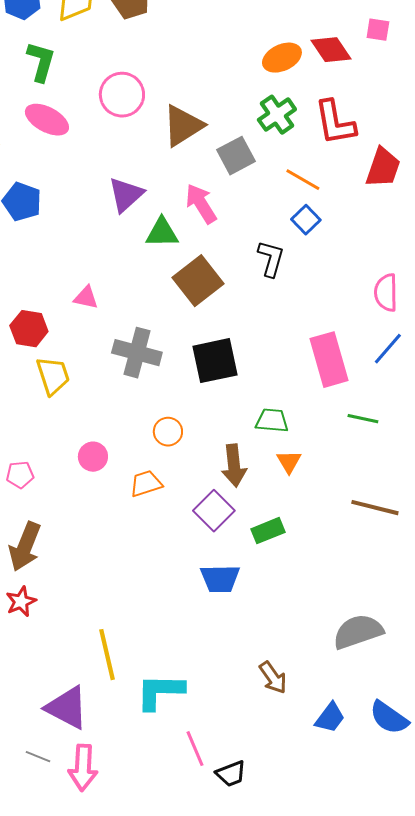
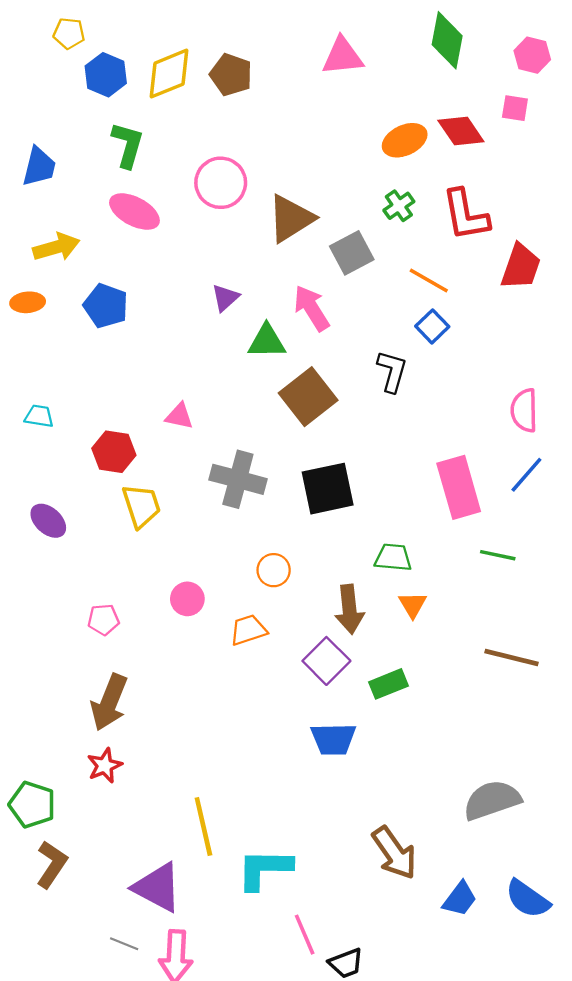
green cross: (277, 115) -> (399, 206), size x0.7
purple triangle: (126, 195) -> (225, 298), size x0.7
brown arrow: (273, 678) -> (394, 853), size x1.4

